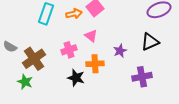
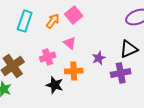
orange arrow: (74, 14) -> (53, 21), turned -42
purple cross: (142, 77) -> (121, 73), moved

